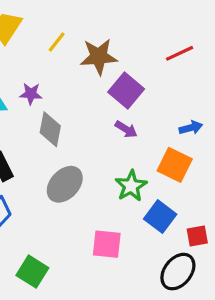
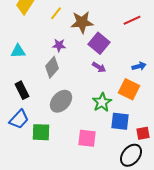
purple star: (31, 94) -> (59, 45), moved
gray diamond: (50, 129) -> (52, 67), turned 30
blue square: (160, 217) -> (120, 121), turned -30
green square: (32, 272) -> (41, 132), moved, turned -30

